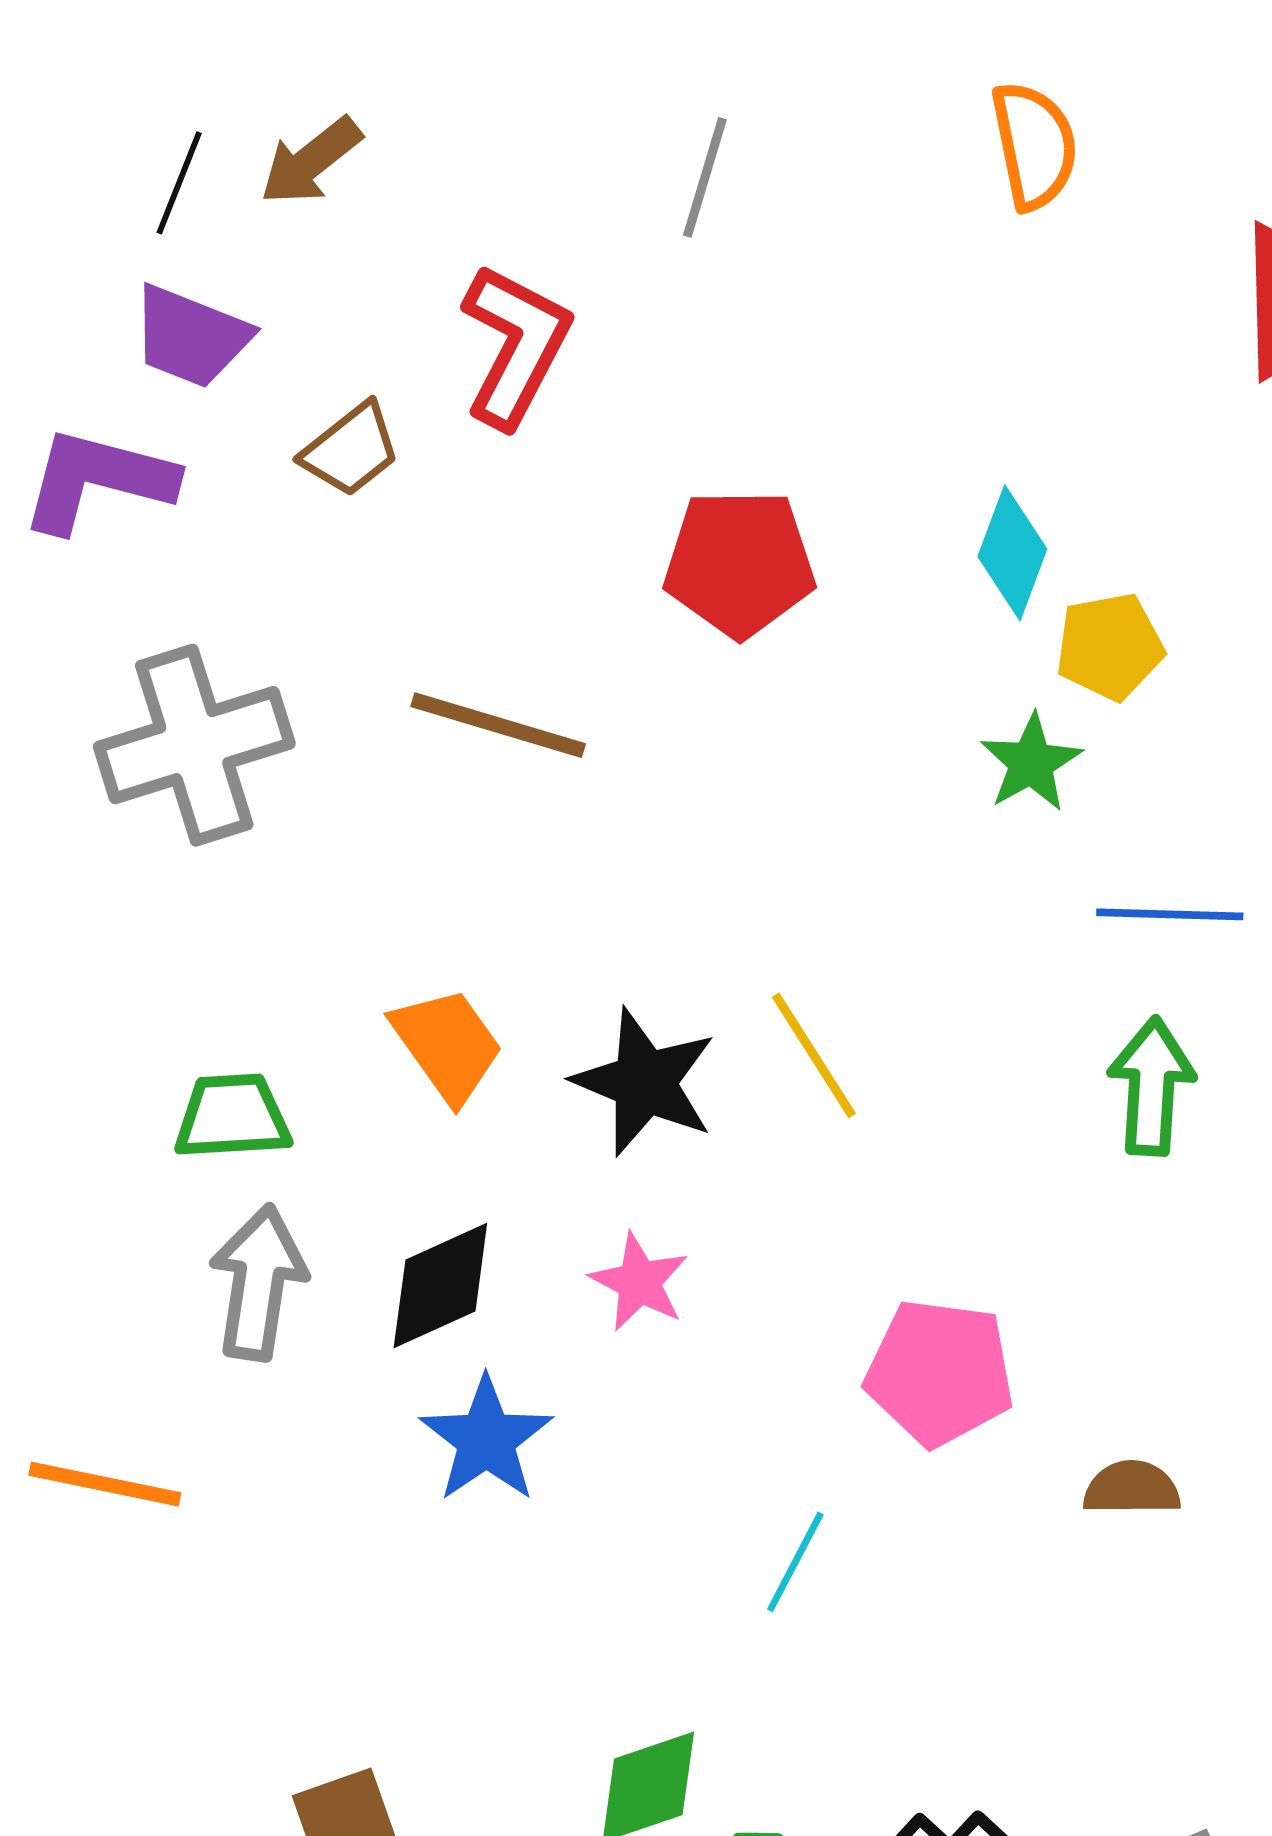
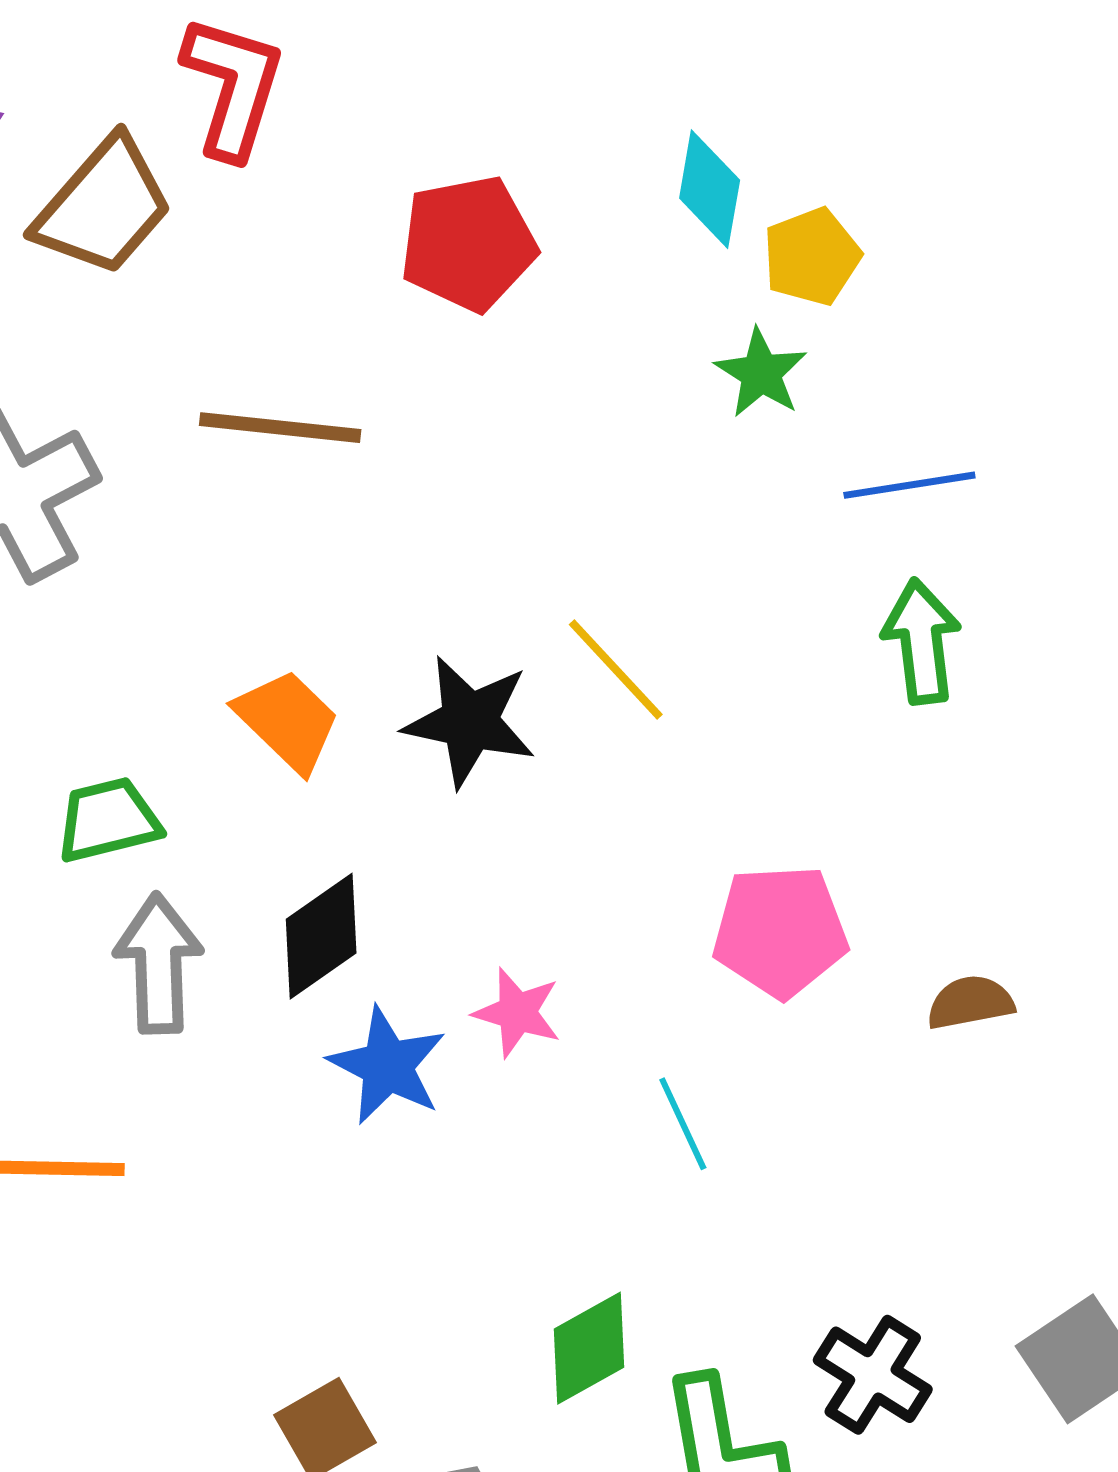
brown trapezoid: (351, 450) -> (104, 207), size x1.6
pink star: (639, 1282) -> (517, 1013), moved
cyan line: (795, 1562) -> (683, 1124), turned -42

